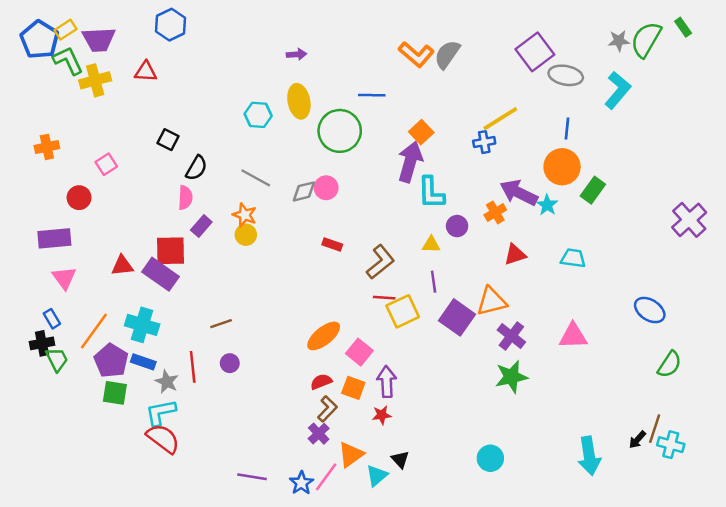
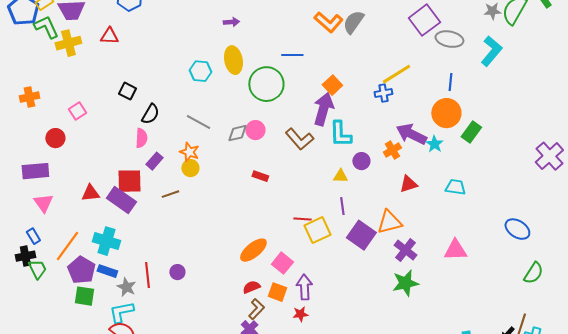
brown L-shape: (380, 262) -> (299, 139), moved, turned 88
brown line: (221, 324) -> (170, 194), moved

